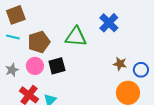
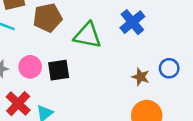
brown pentagon: (39, 42) -> (48, 18), moved
blue circle: (141, 70) -> (169, 68), moved

